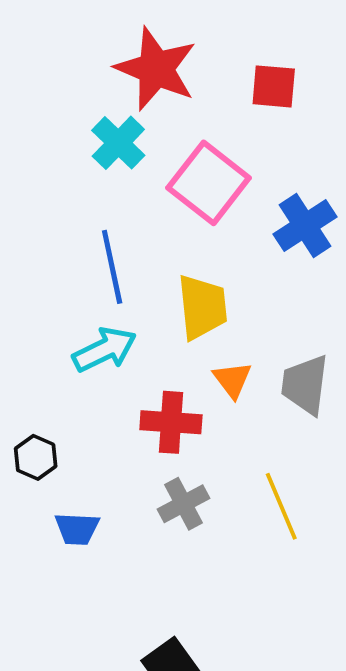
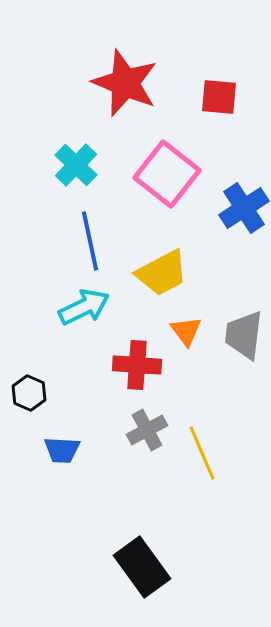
cyan cross: (118, 143) -> (76, 165), moved
yellow trapezoid: (202, 307) -> (162, 273), turned 68
yellow line: (281, 506) -> (202, 453), moved

